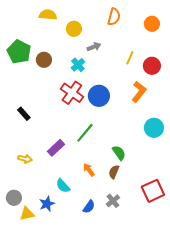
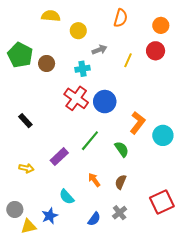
yellow line: (130, 58) -> (128, 60), moved
cyan cross: (78, 65) -> (83, 69), turned 32
red circle: (152, 66) -> (156, 51), moved
orange L-shape: (139, 92) -> (138, 123), moved
green semicircle: (119, 153) -> (122, 149), moved

